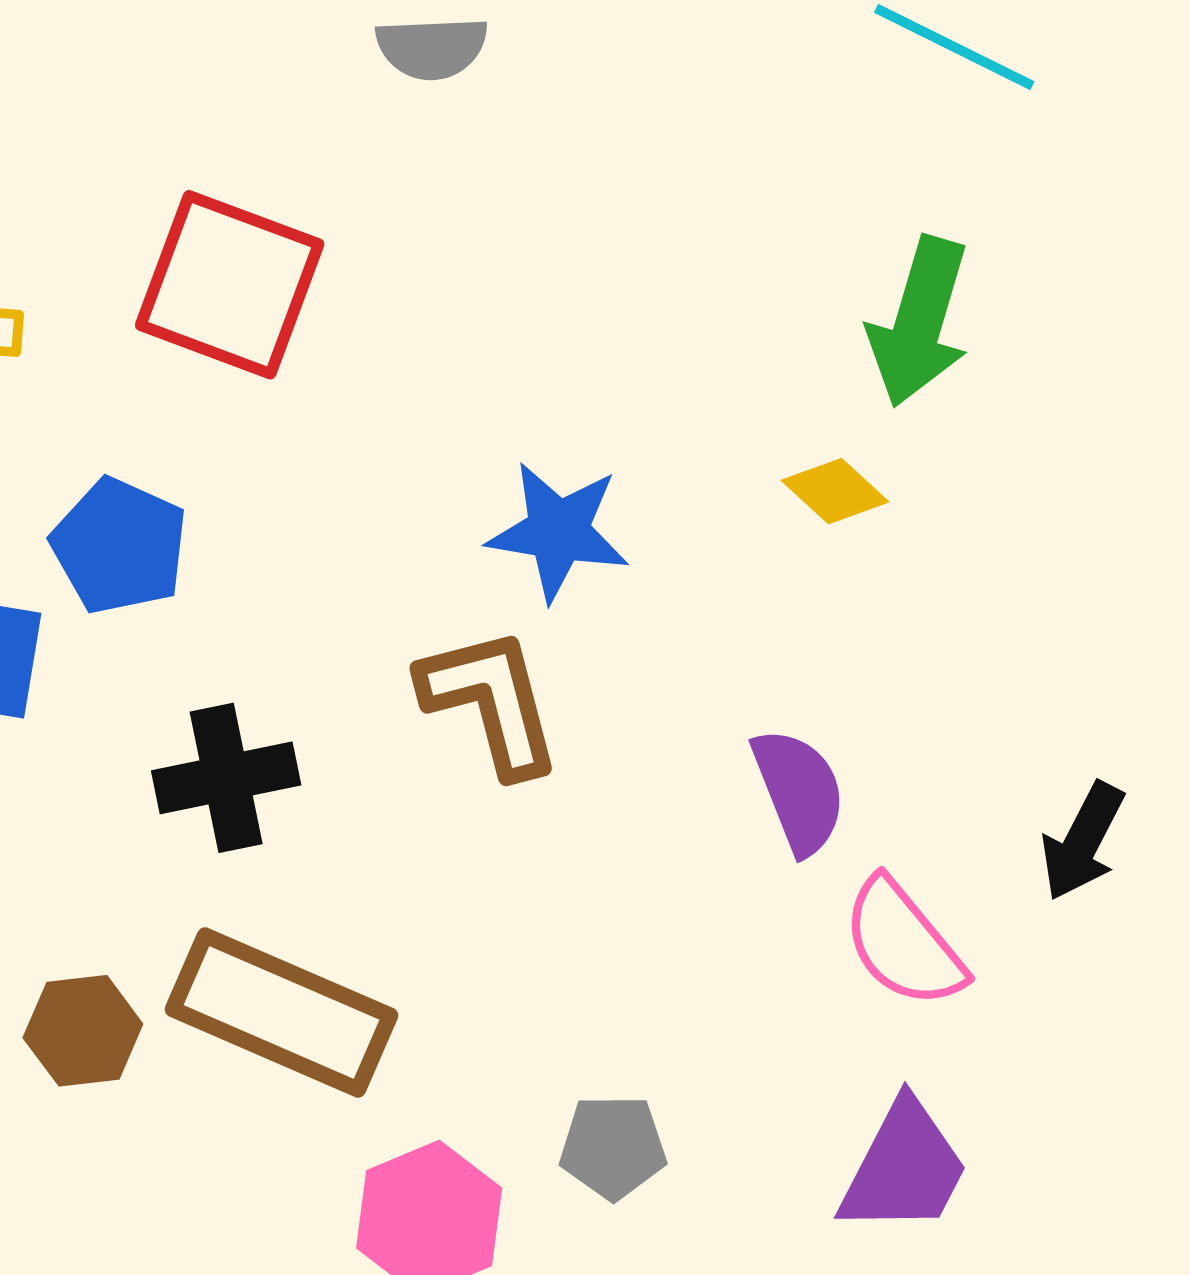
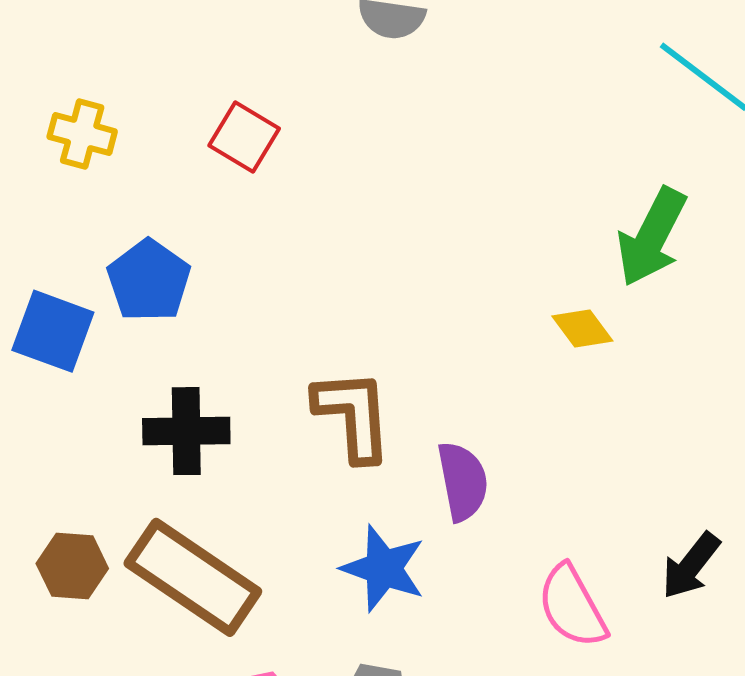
red square: (230, 285) -> (244, 137), size x0.6
blue star: (558, 531) -> (383, 568), moved
purple semicircle: (799, 791) -> (463, 481), moved

